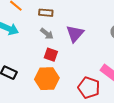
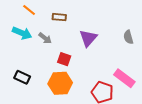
gray arrow: (47, 34) -> (45, 38), moved

